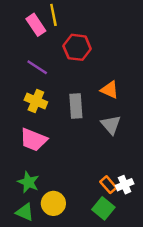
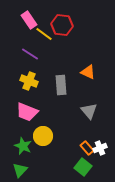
yellow line: (53, 15) -> (44, 34), moved, turned -42
red hexagon: (77, 47) -> (62, 25), moved
gray triangle: (111, 125) -> (89, 111), moved
yellow circle: (53, 203) -> (43, 136), moved
green triangle: (25, 212) -> (20, 170), turned 49

